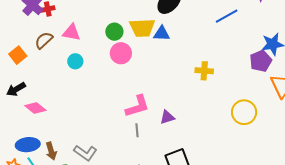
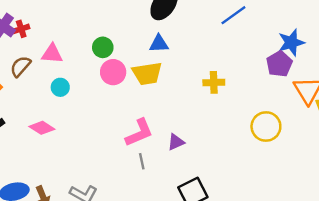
yellow trapezoid: (142, 28) -> (147, 73), moved
pink diamond: (35, 108) -> (42, 128), moved

